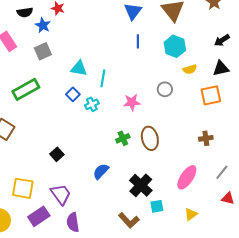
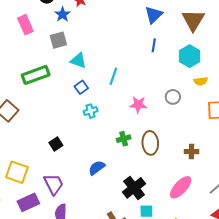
cyan triangle: (79, 68) -> (78, 61), moved
cyan cross: (92, 104) -> (91, 111), moved
brown cross: (206, 138) -> (191, 152), moved

